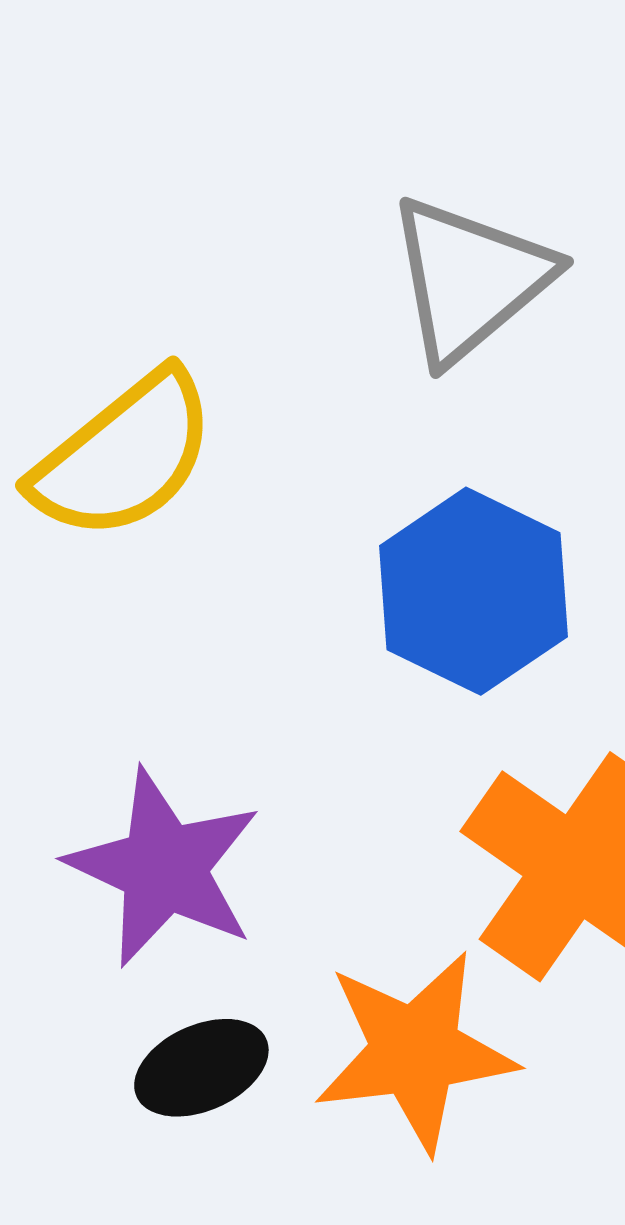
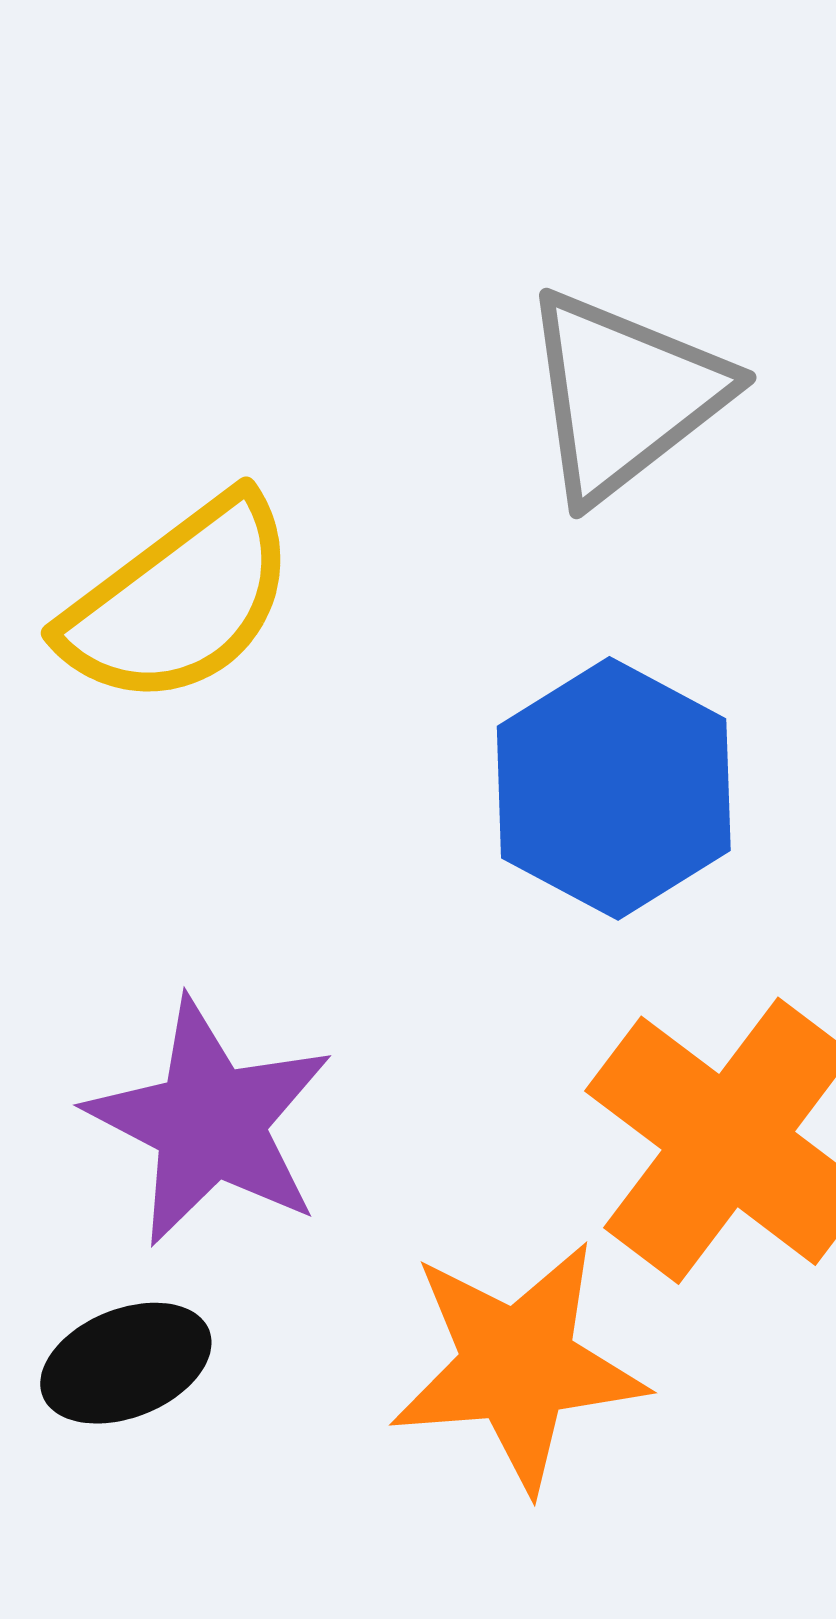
black ellipse: (201, 1068) -> (126, 1363), moved

